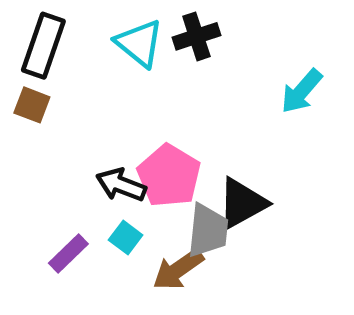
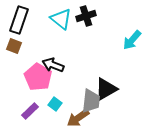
pink pentagon: (169, 176) -> (38, 77), moved
black arrow: (121, 185) -> (53, 65), moved

